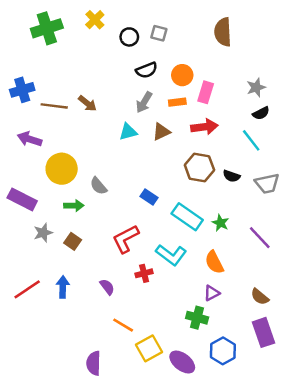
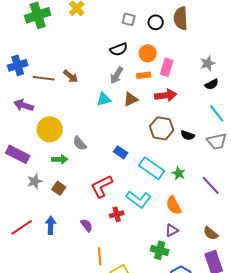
black circle: (129, 37) -> (156, 22), moved
cyan line: (251, 140) -> (217, 113), moved
orange line: (123, 325) -> (100, 256), turned 54

